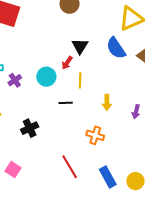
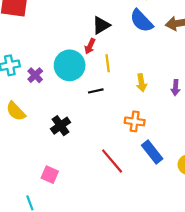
black triangle: (80, 46) -> (101, 25), turned 36
cyan circle: (46, 77) -> (70, 65), size x1.4
blue rectangle: (108, 177) -> (152, 152), moved

